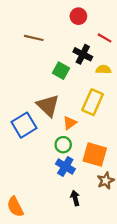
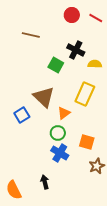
red line: (105, 38) -> (96, 18), moved
blue square: (24, 125) -> (22, 115), size x0.7
orange square: (95, 154) -> (87, 142), size x0.7
black arrow: (75, 198) -> (45, 182), moved

